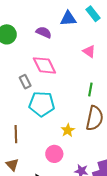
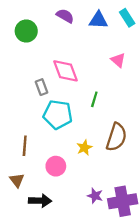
purple semicircle: (44, 32) -> (65, 16), moved
green line: (90, 89) -> (94, 99), moved
pink circle: (54, 154) -> (56, 166), moved

